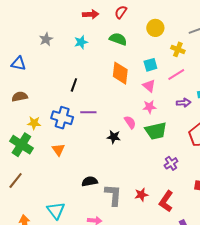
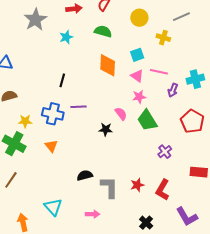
gray star: (46, 39) -> (35, 20), moved, size x1.6
pink line: (176, 74) -> (159, 72), moved, turned 48
purple arrow: (184, 103) -> (173, 90), turned 120
green trapezoid: (156, 131) -> (147, 120), turned 75

